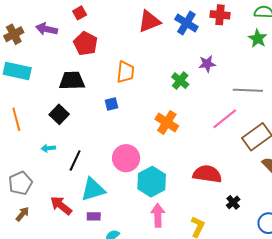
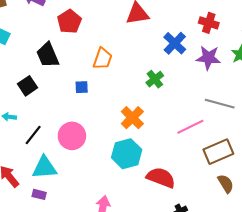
blue cross: (186, 23) -> (175, 43), moved
purple star: (207, 64) -> (208, 58), moved, size x1.4
black trapezoid: (72, 81) -> (48, 55), turned -124
pink circle: (126, 158) -> (72, 136), moved
cyan hexagon: (152, 182) -> (127, 154), moved

